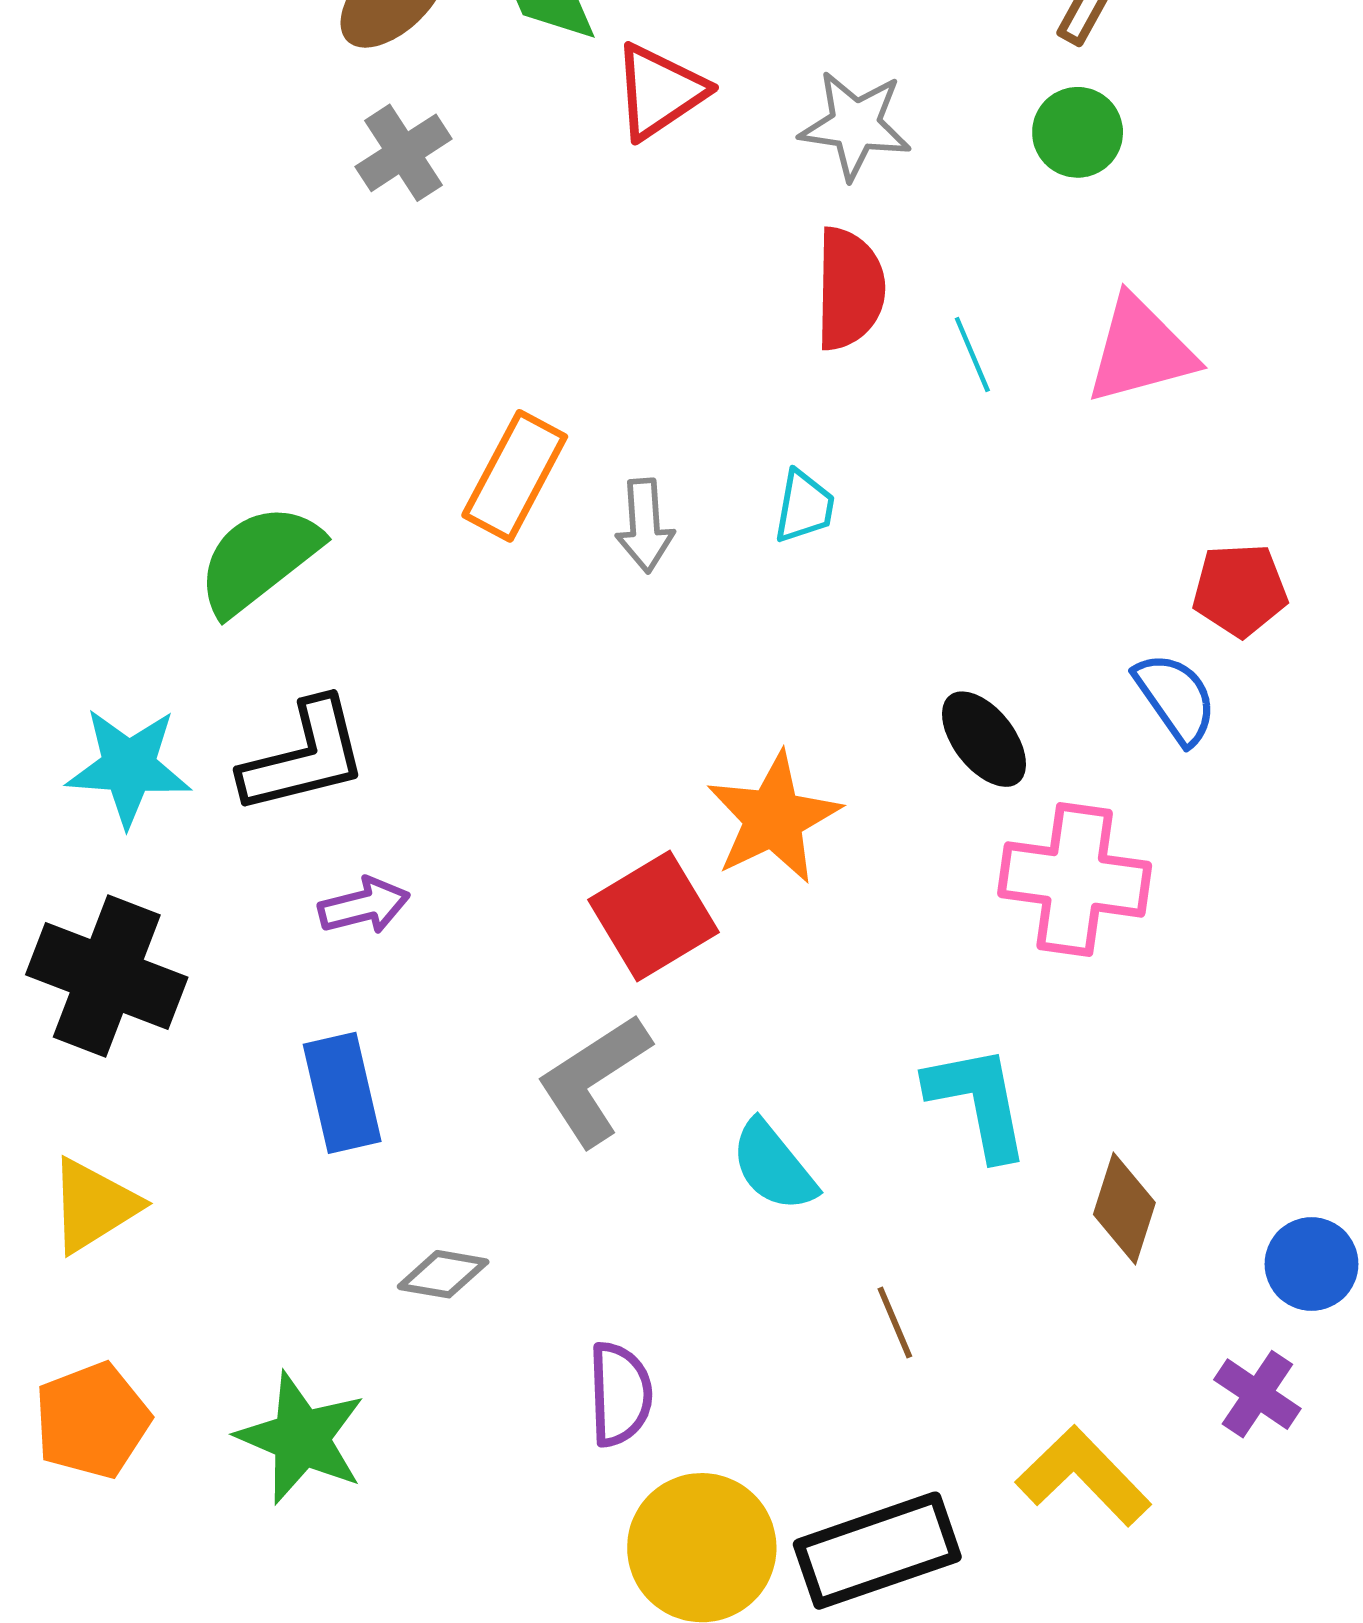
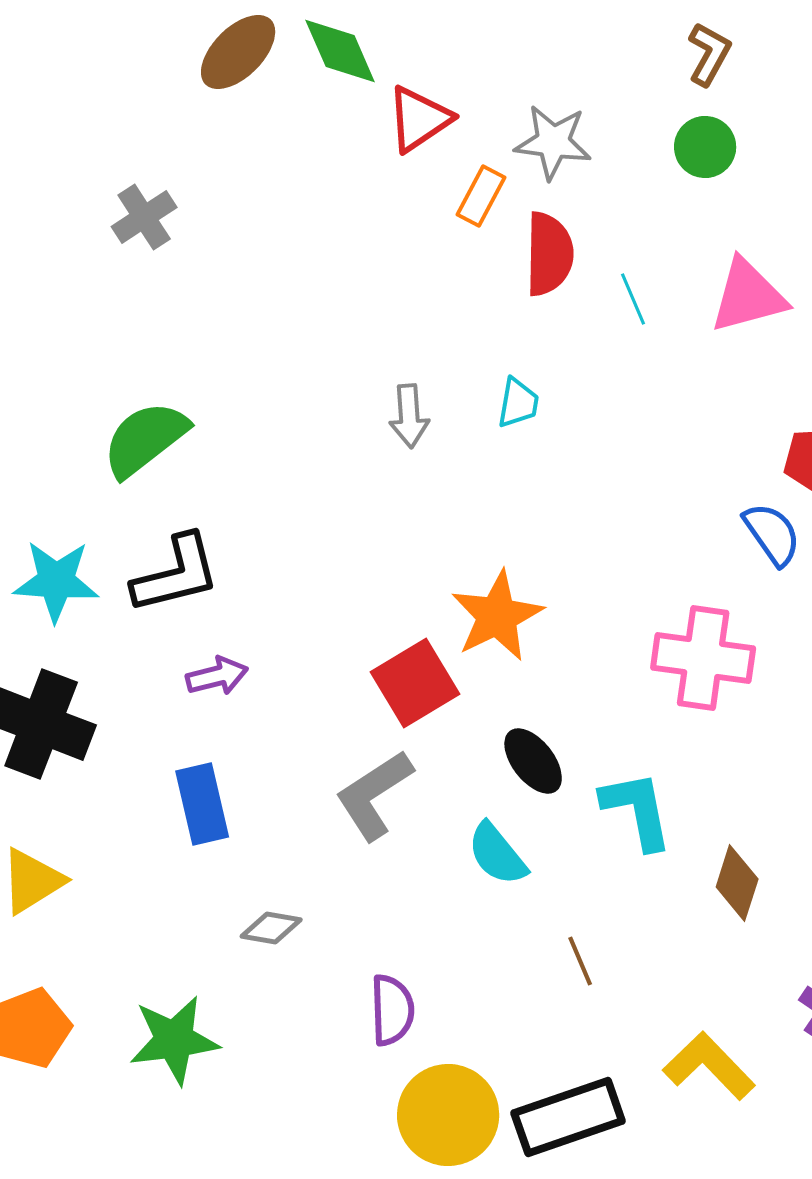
gray cross: (404, 153) -> (144, 217), moved
orange rectangle: (515, 476) -> (481, 196), moved, size x0.7
black ellipse: (984, 739) -> (533, 761), moved
green star: (301, 1438) -> (174, 1040), turned -30

